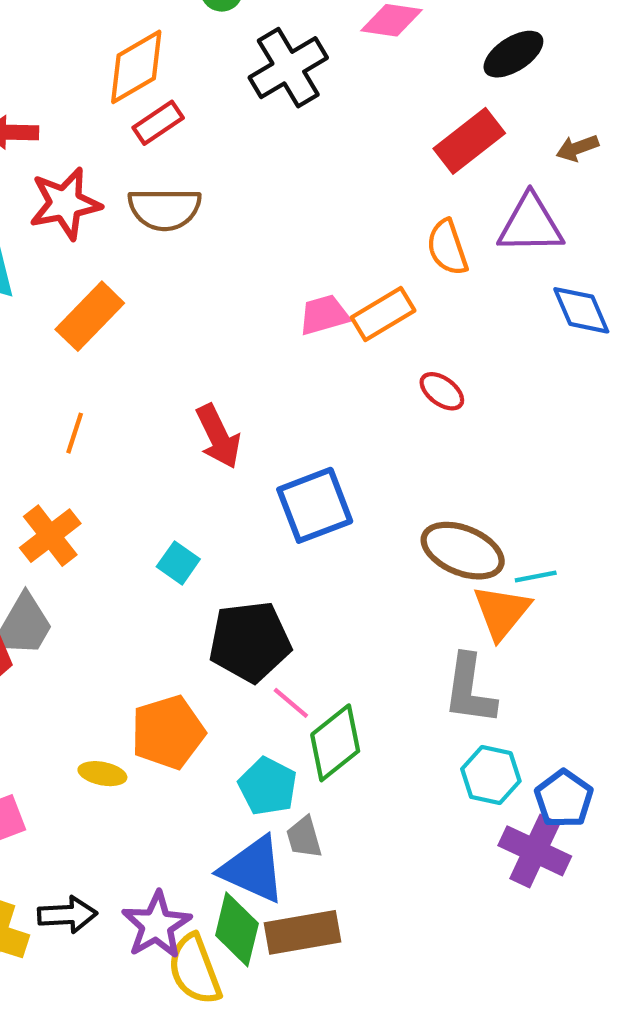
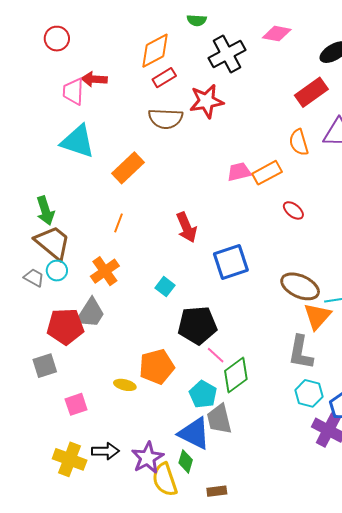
red star: (65, 203) -> (206, 101), moved
gray trapezoid: (304, 837) -> (219, 419), size x1.5
green diamond: (237, 929) -> (186, 461), size x0.7
brown rectangle: (303, 932) -> (217, 491), moved, size x0.6

